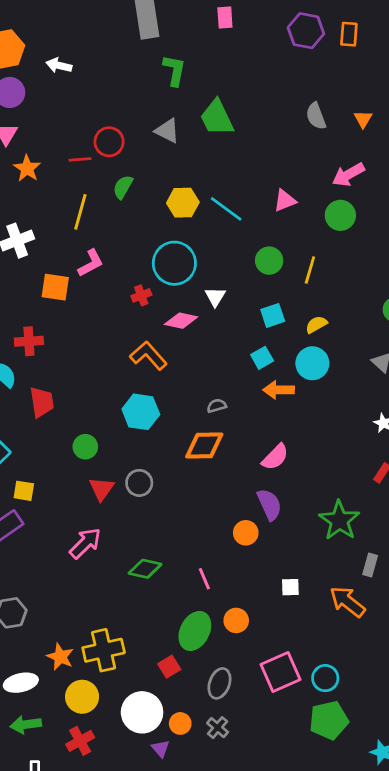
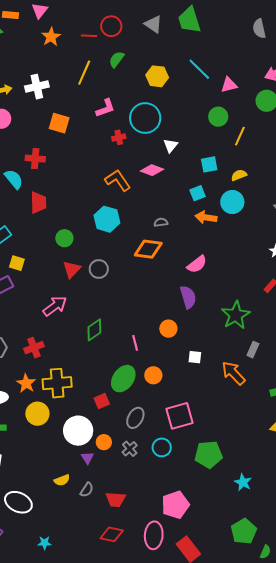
cyan line: (226, 209) -> (199, 69), moved
green circle: (269, 261) -> (218, 117), moved
pink L-shape: (91, 263) -> (105, 108), moved
pink diamond: (181, 321) -> (152, 170), moved
orange circle: (246, 533) -> (168, 329), moved
green diamond: (145, 569) -> (94, 330), turned -55
cyan circle: (325, 678) -> (162, 447), moved
red cross: (80, 741) -> (34, 348), moved

